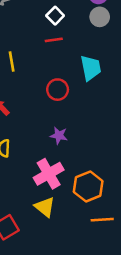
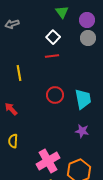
cyan trapezoid: (91, 68) -> (83, 99), moved
purple star: (59, 135) -> (82, 131), moved

